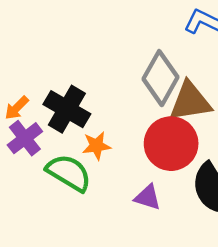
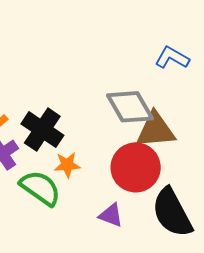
gray diamond: (160, 78) -> (130, 107), turned -63

